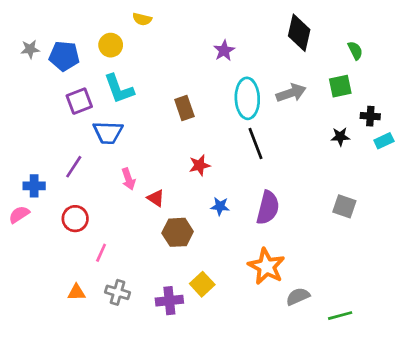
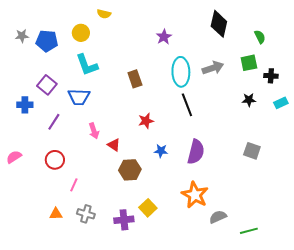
purple square: (79, 101) -> (47, 85), moved, turned -30
black cross: (370, 116) -> (271, 76), moved
blue cross: (34, 186) -> (25, 105), moved

